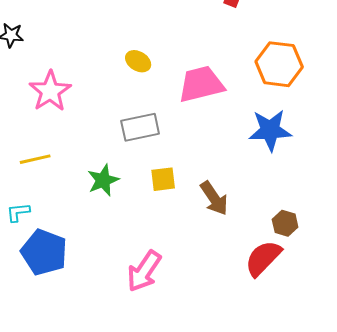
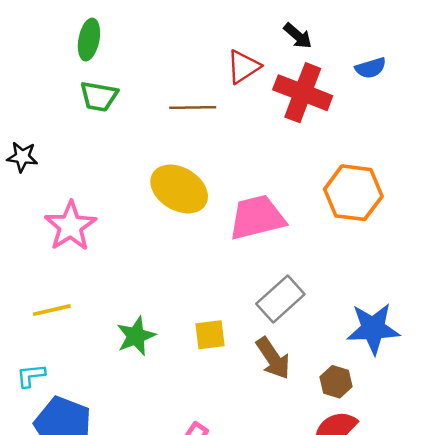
yellow ellipse: (138, 61) -> (179, 189), size x1.8
gray rectangle: (140, 127) -> (280, 299), moved, turned -30
blue star: (270, 130) -> (373, 329), moved
brown hexagon: (285, 223) -> (336, 382), moved

